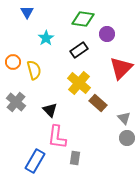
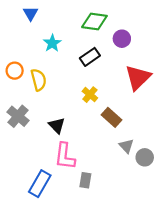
yellow cross: (79, 83) -> (90, 95), size x0.6
gray triangle: (124, 118) -> (126, 146), moved

